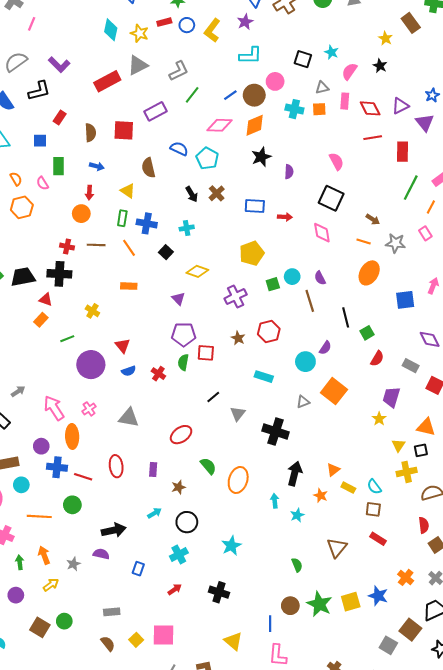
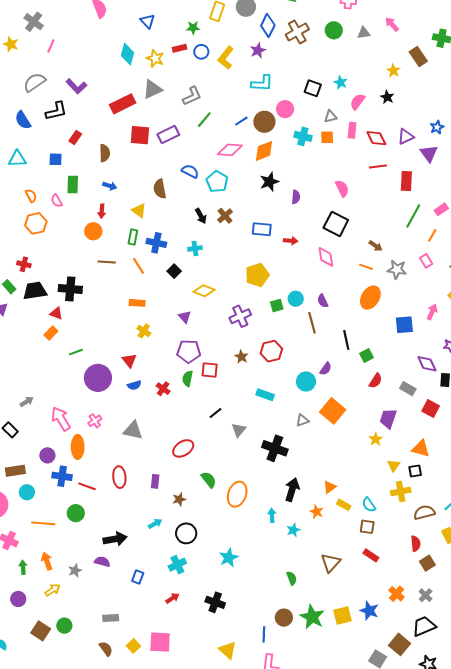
red square: (124, 130) -> (140, 135), moved
red cross: (67, 247) -> (24, 264), moved
yellow cross: (92, 311) -> (144, 331), moved

